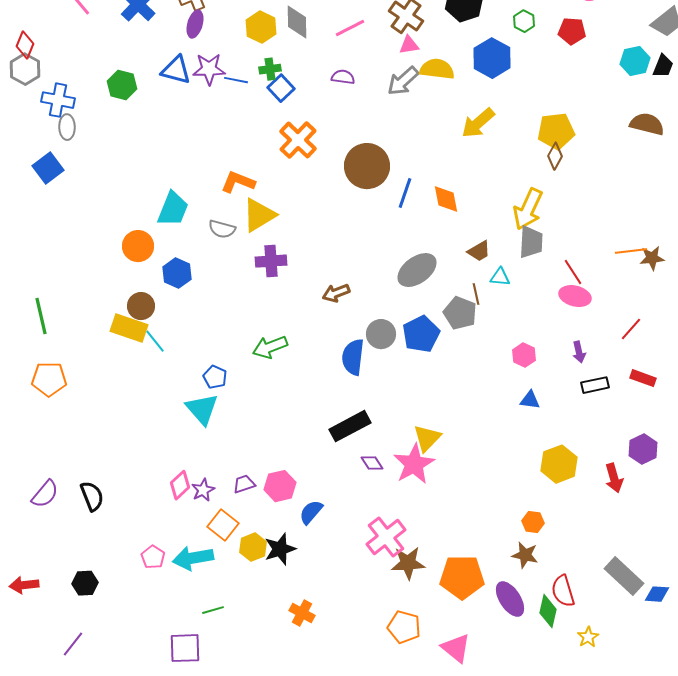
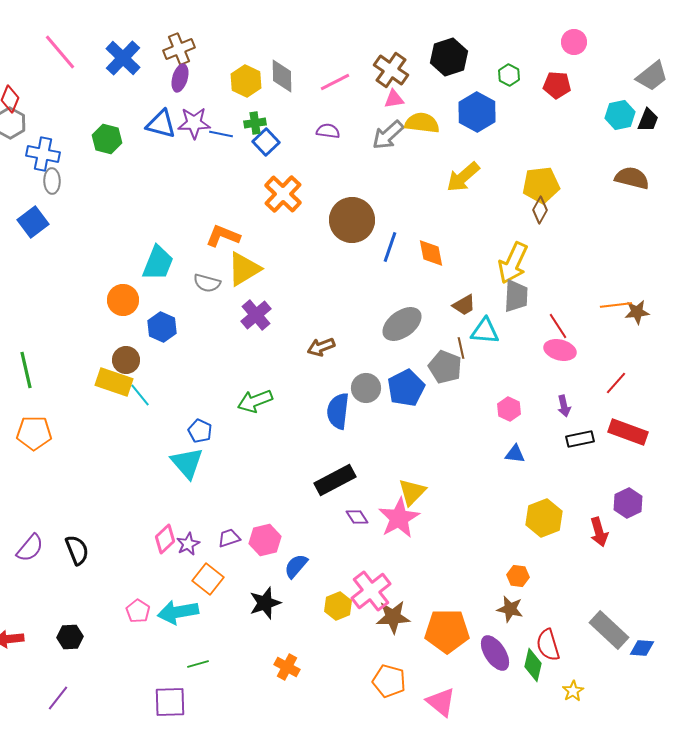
purple cross: (271, 261) -> (256, 315), turned -36
cyan triangle: (500, 277) -> (485, 331), size x1.4
red rectangle: (643, 378) -> (628, 432), size x1.5
yellow hexagon: (253, 547) -> (338, 606), moved

